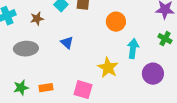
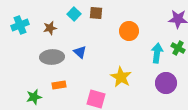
gray ellipse: (26, 49) -> (52, 57), moved
cyan arrow: (133, 49) -> (157, 53), moved
orange rectangle: (46, 88) -> (59, 85), moved

